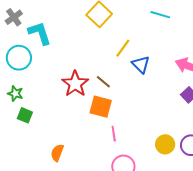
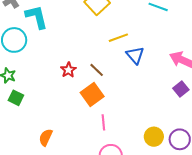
yellow line: (123, 48) -> (118, 38), turned 30
red star: (75, 84) -> (68, 70), size x0.6
orange square: (101, 107) -> (92, 95), turned 35

